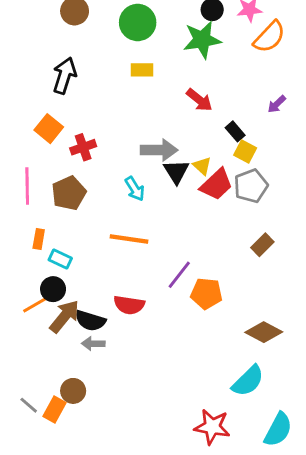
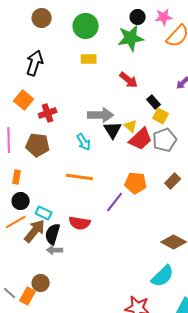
brown pentagon: (69, 193) -> (38, 145), turned 30
cyan rectangle: (60, 259) -> (44, 213), moved
black circle: (53, 289) -> (21, 201), moved
orange pentagon: (206, 293) -> (136, 183), moved
black semicircle: (90, 321) -> (53, 234), turned 90

